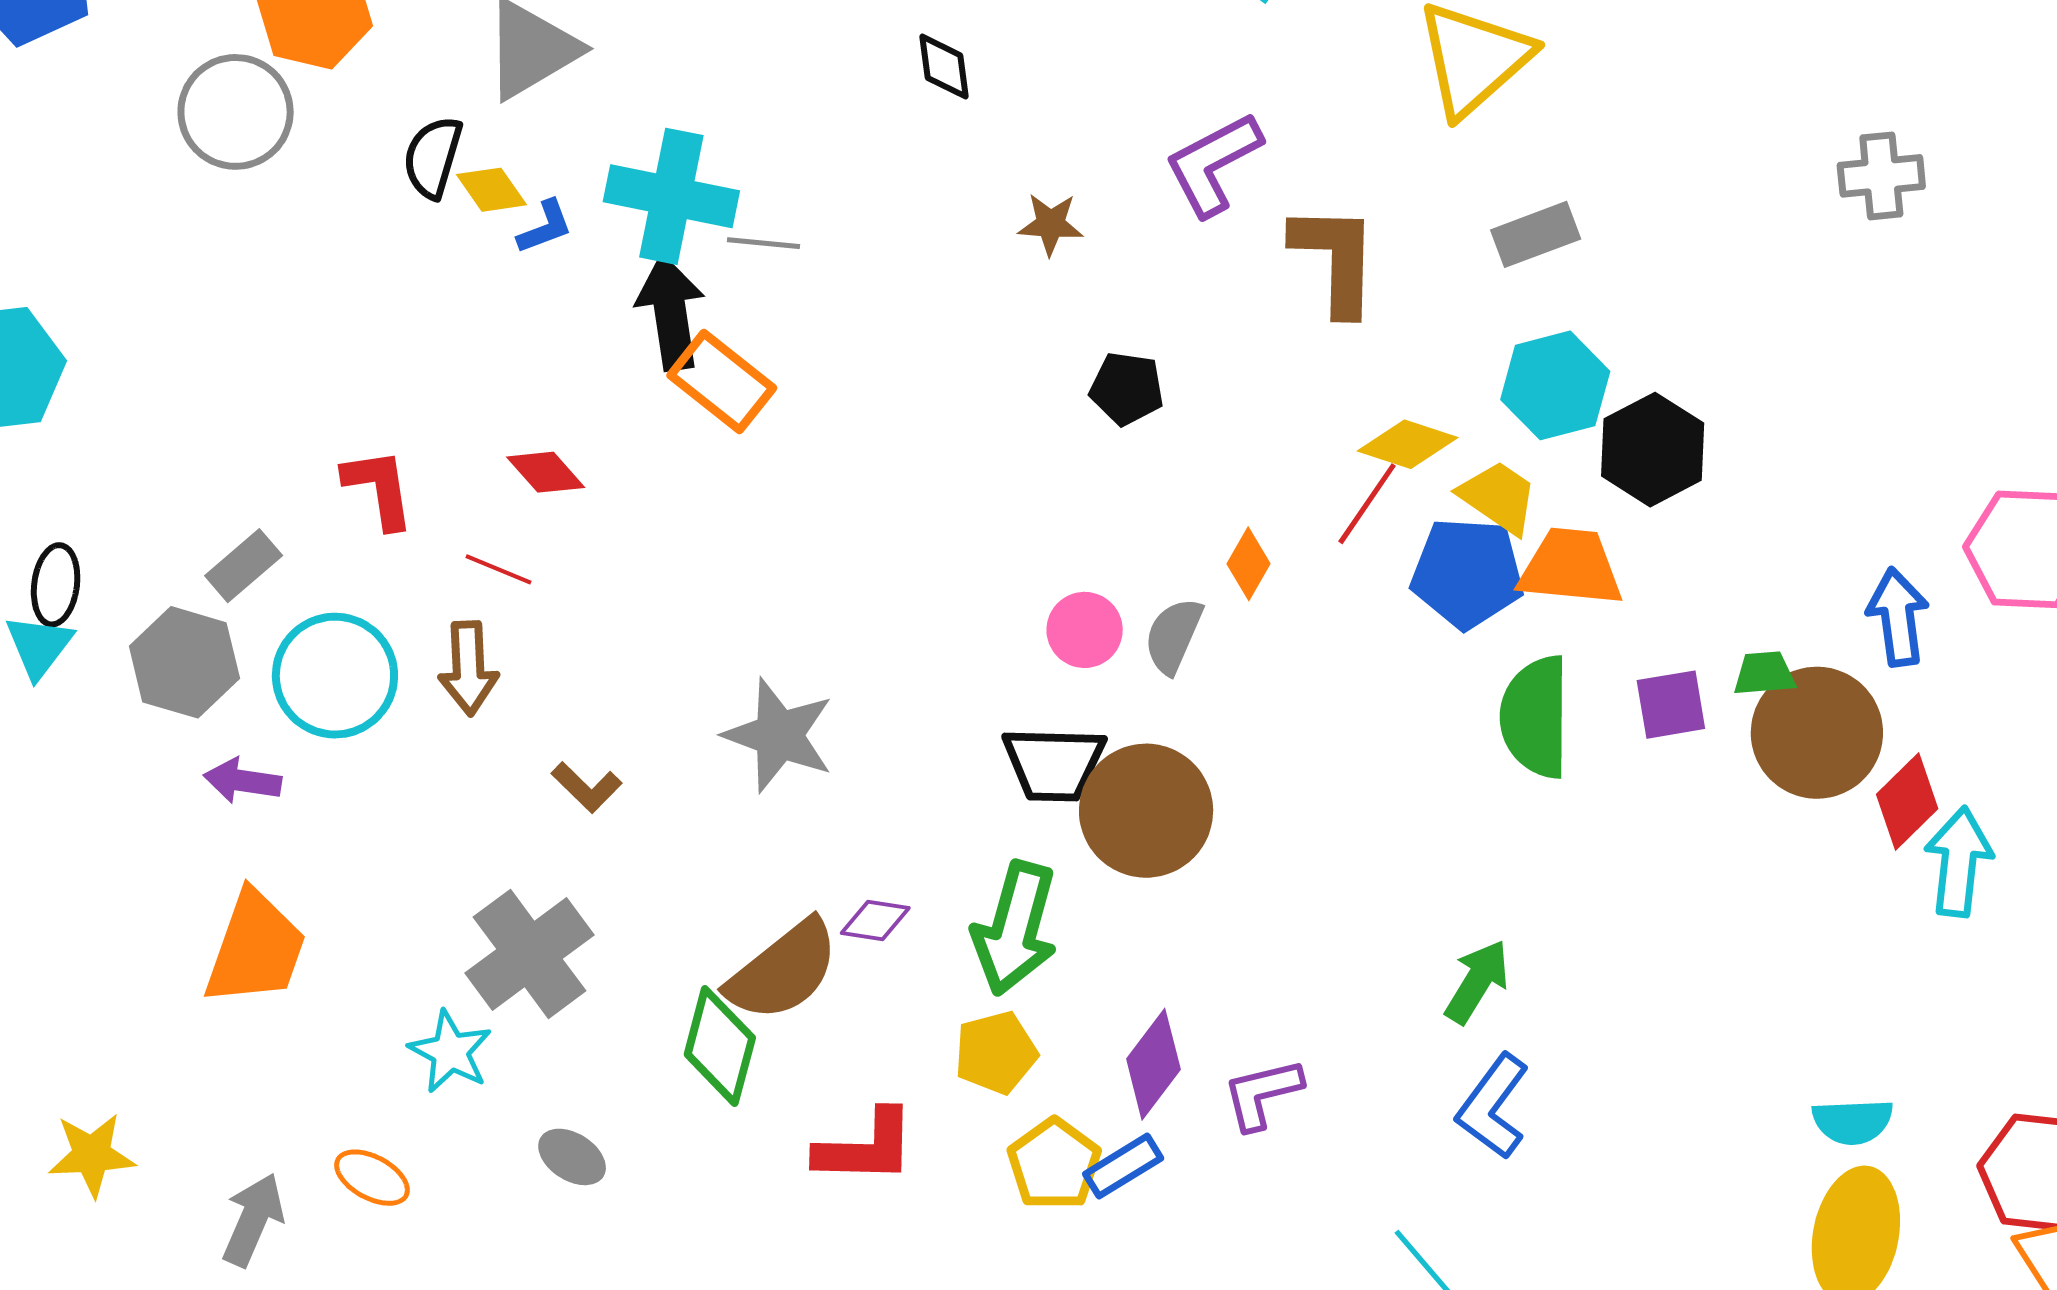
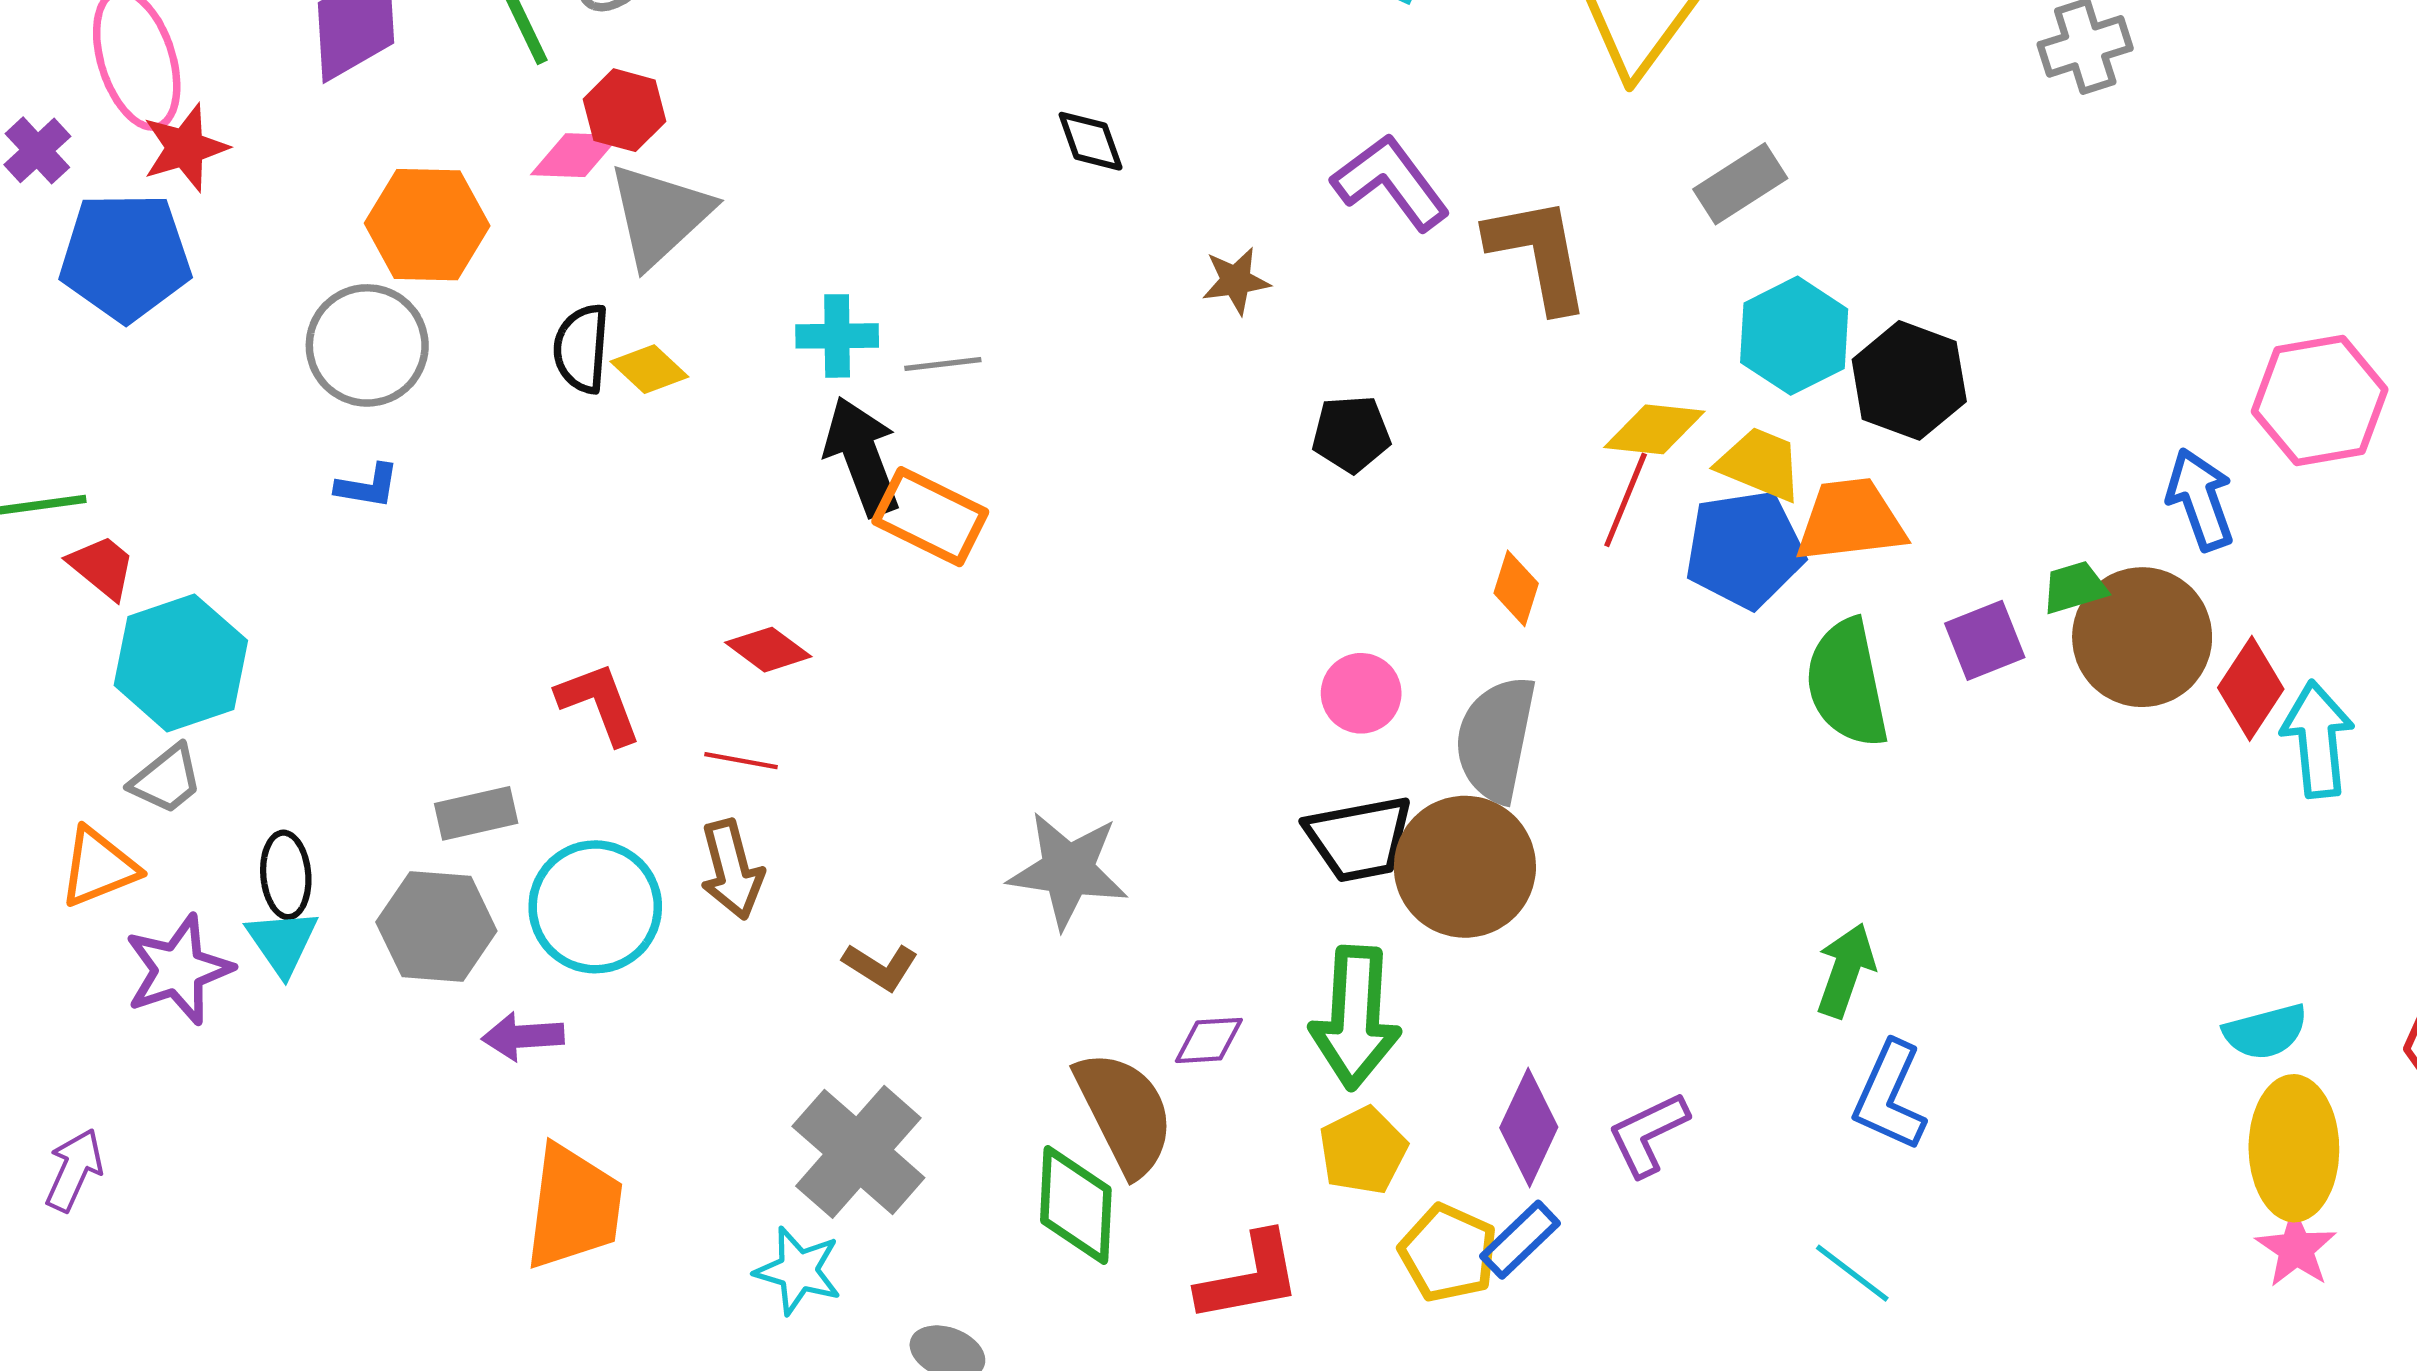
purple L-shape: (1213, 164) -> (1391, 182), turned 93
cyan cross: (671, 196) -> (837, 336), size x0.6
blue L-shape: (545, 227) -> (368, 486), moved, turned 42
gray rectangle: (244, 566) -> (476, 813), turned 40
gray semicircle: (1173, 636) -> (1496, 739), moved, size x1.5
brown semicircle: (783, 971) -> (1125, 1113), turned -66

